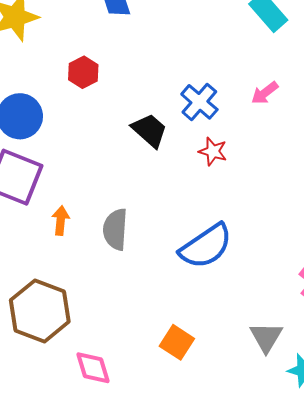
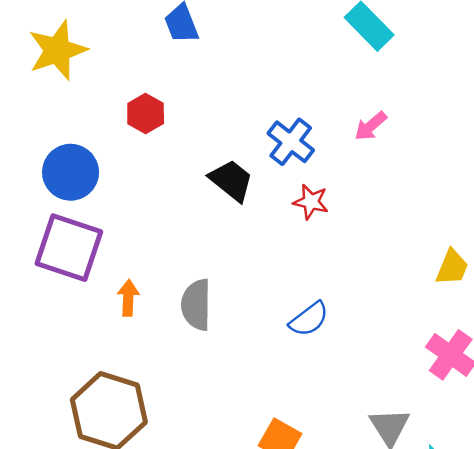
blue semicircle: (206, 246) -> (309, 319), size x0.6

